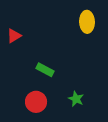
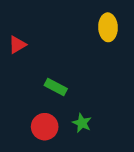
green star: (76, 99) -> (82, 123), moved

